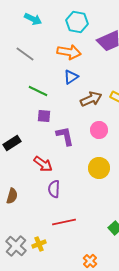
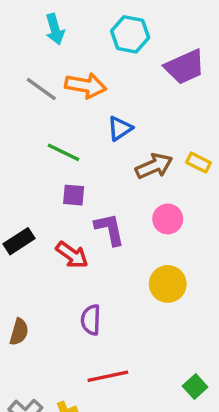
cyan arrow: (33, 19) -> (55, 29), turned 48
orange arrow: (69, 52) -> (86, 86), moved
red arrow: (43, 164) -> (72, 255), moved

